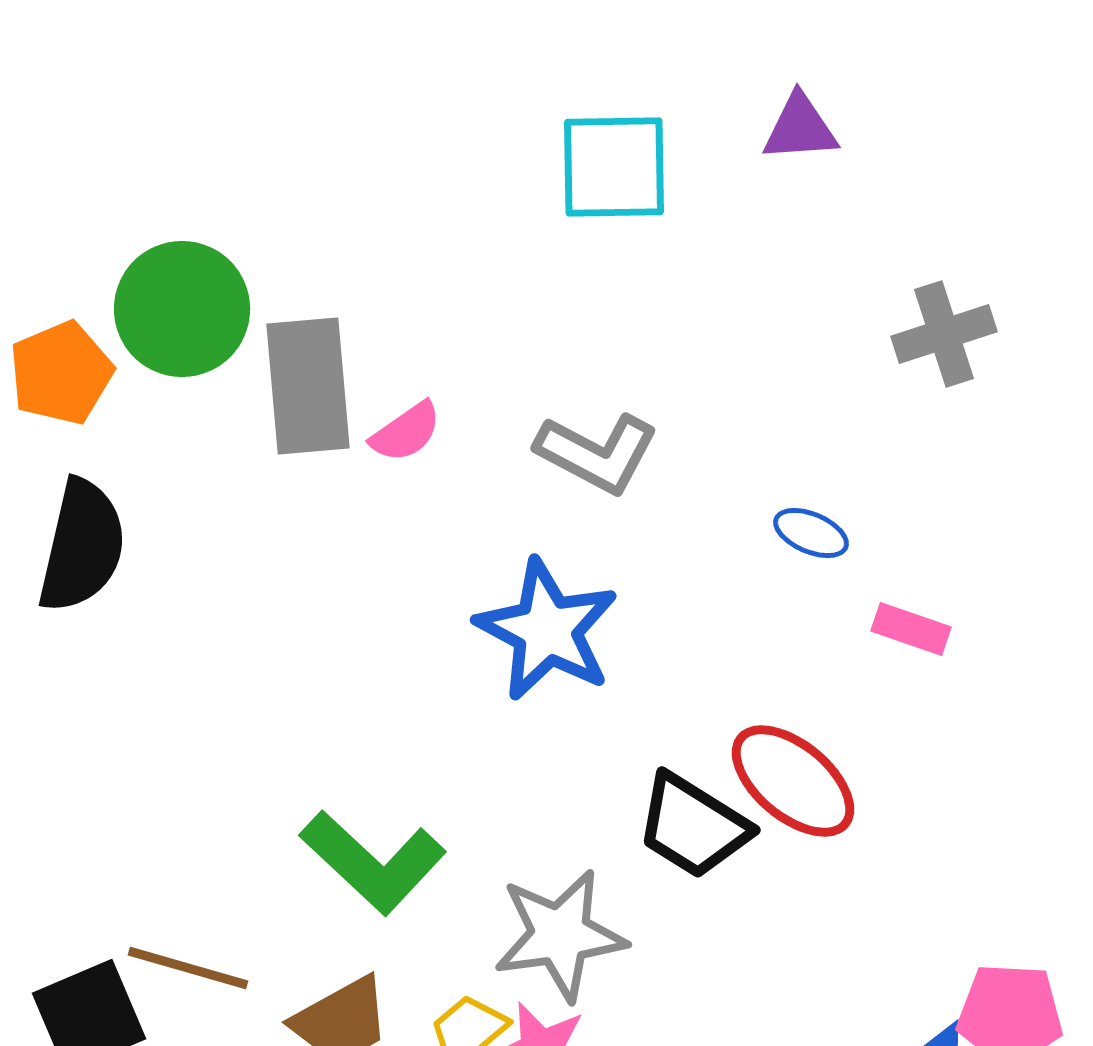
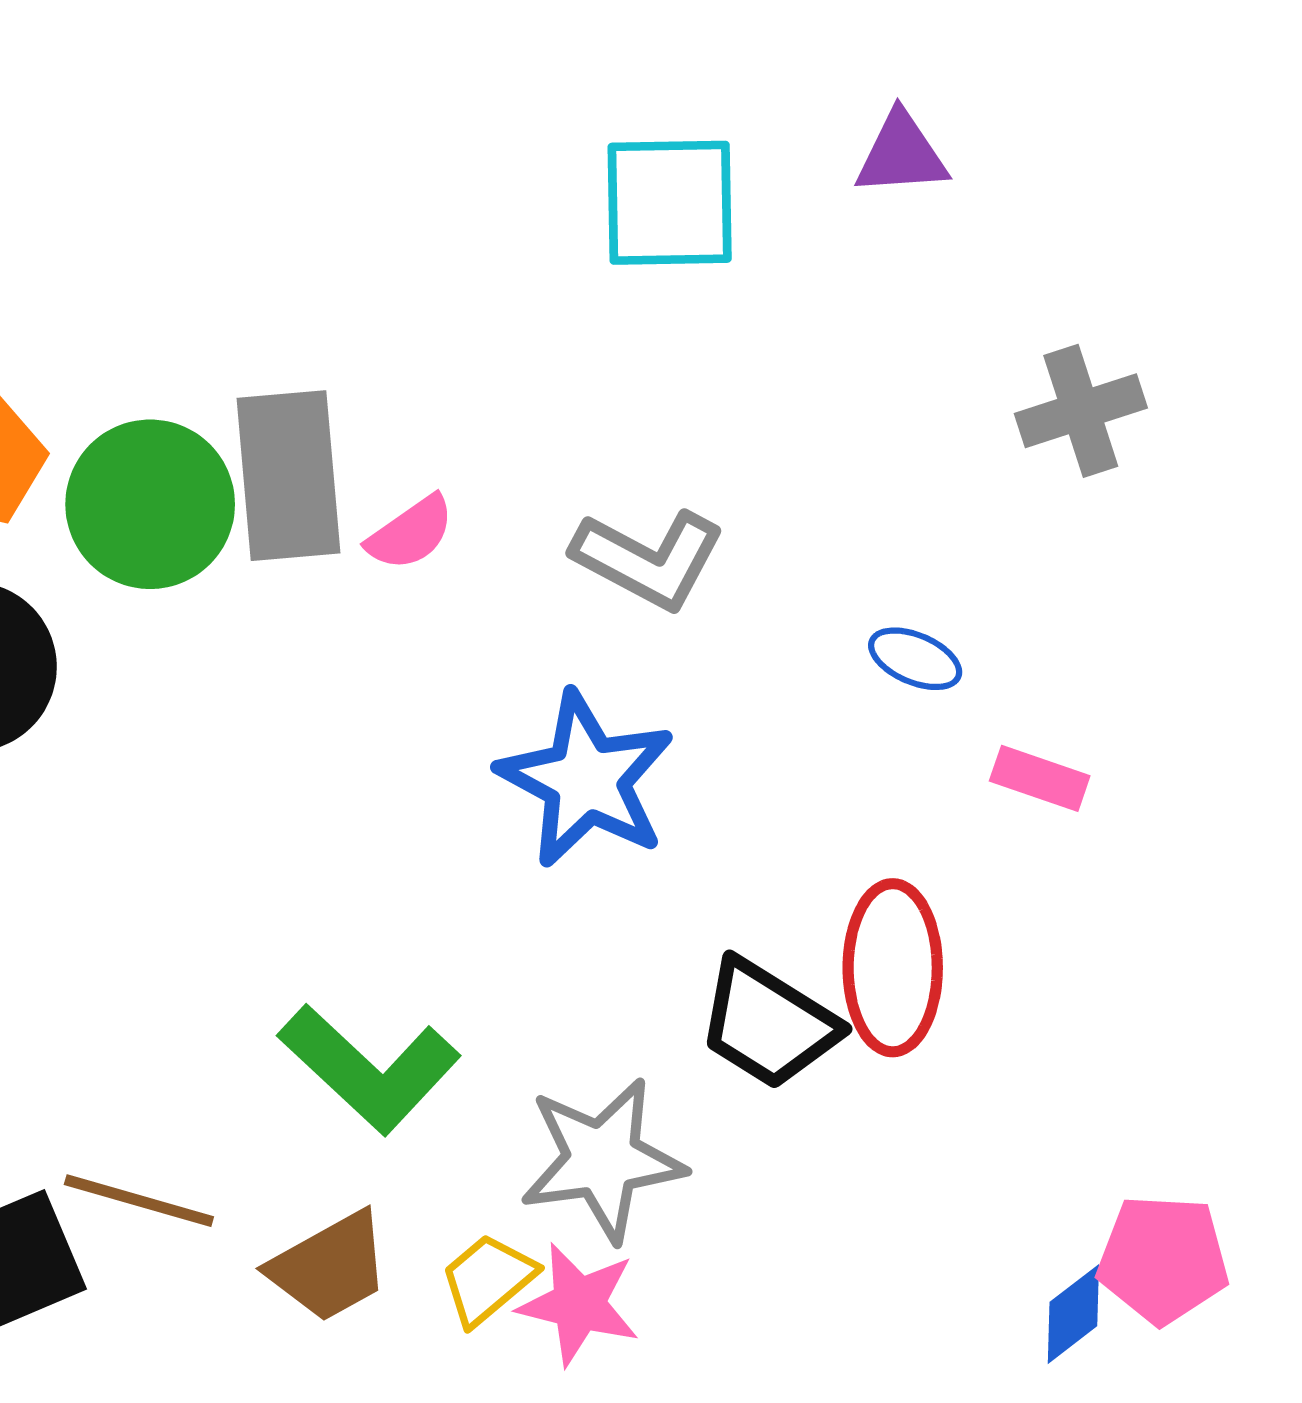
green circle: (182, 309) -> (150, 504), moved
red ellipse: (793, 781) -> (893, 968), turned 50

